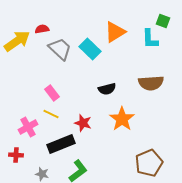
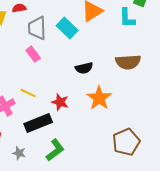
gray trapezoid: (60, 49) -> (37, 28), turned -135
pink rectangle: (52, 93) -> (33, 54), moved

